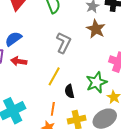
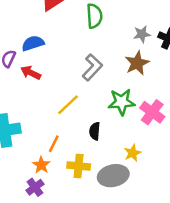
green star: (96, 82) -> (122, 102), moved
black semicircle: (69, 91) -> (95, 131), moved

